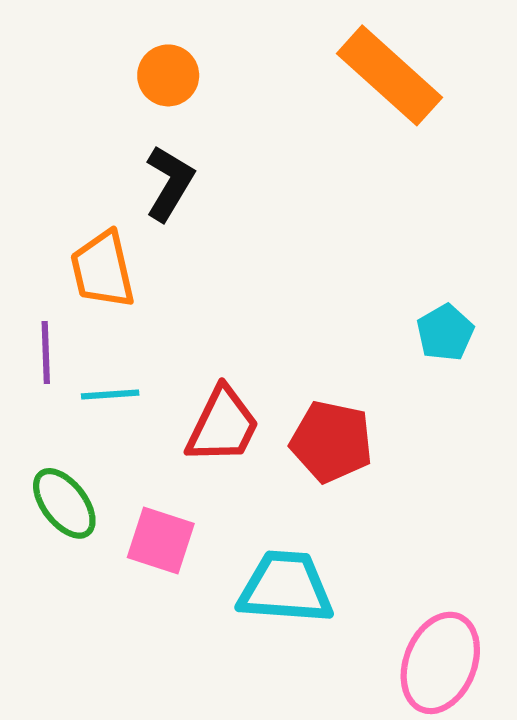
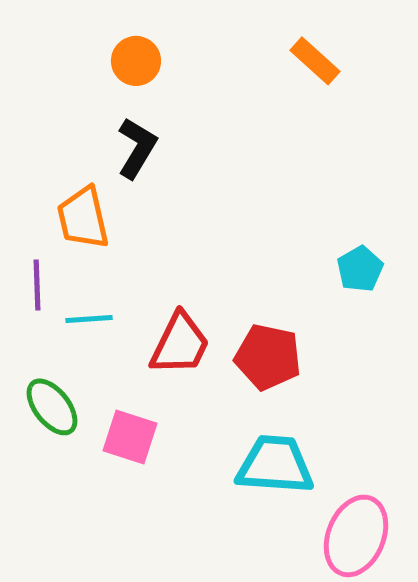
orange rectangle: (390, 75) -> (315, 61), size x0.6
cyan trapezoid: (286, 587) -> (275, 465), moved

